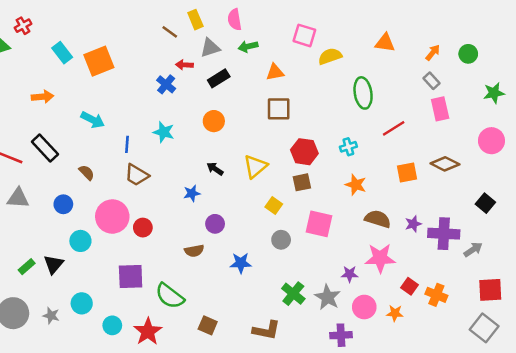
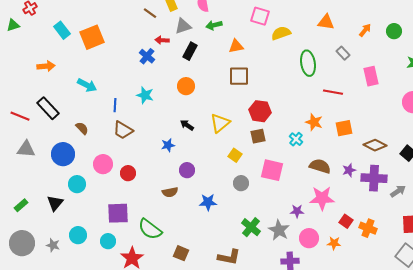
black rectangle: (219, 78) -> (190, 51), turned -30
gray rectangle: (432, 81) -> (343, 53), moved
red line: (394, 128) -> (333, 92), turned 42
cyan cross: (348, 147) -> (296, 139), moved, turned -32
brown diamond: (445, 164) -> (375, 145), moved
orange star: (356, 185) -> (314, 122), moved
blue circle: (63, 204) -> (63, 154), size x1.5
pink circle: (112, 217) -> (103, 164), size x0.7
green rectangle: (27, 267) -> (21, 205), moved
cyan circle: (112, 325) -> (108, 241), moved

